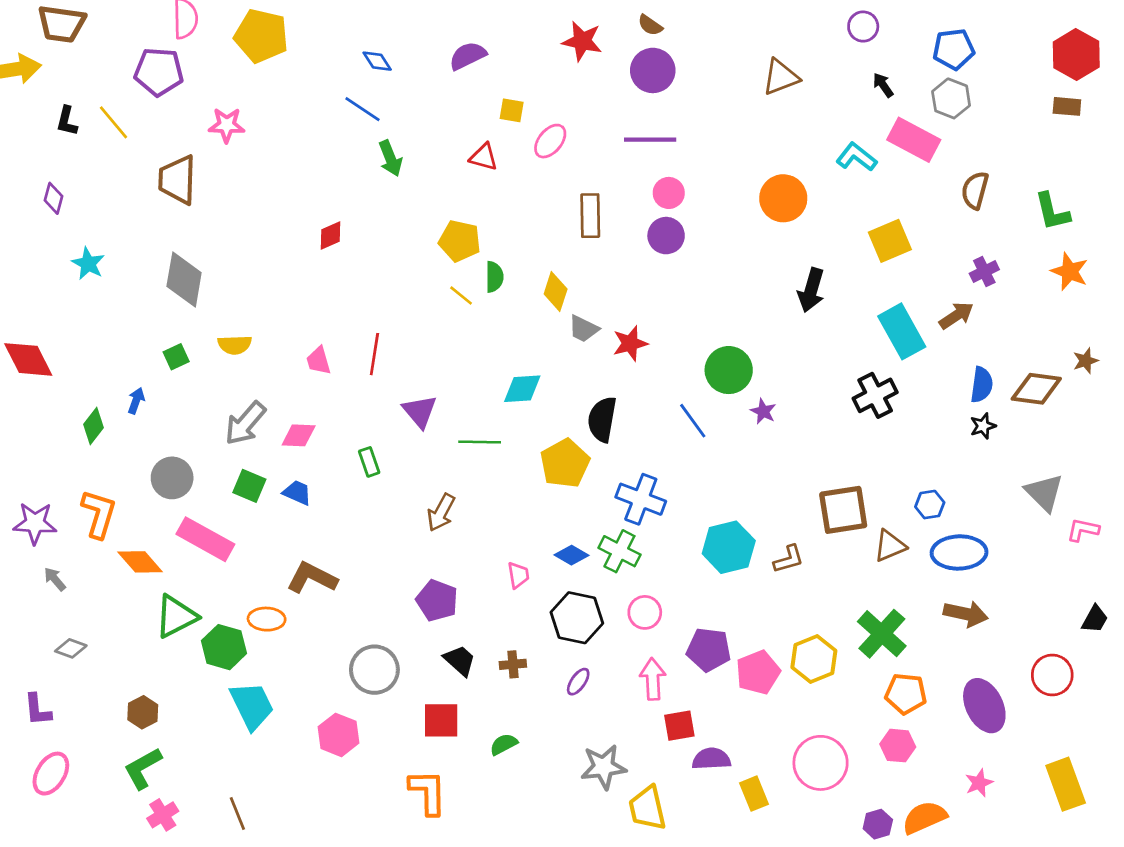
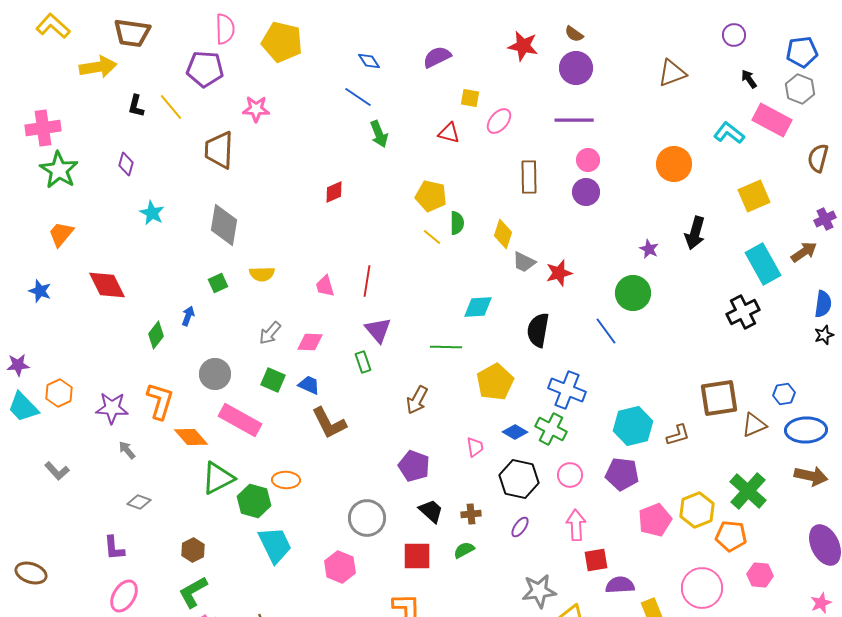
purple triangle: (420, 411) -> (378, 330), moved
purple star: (763, 411) -> (649, 249), moved
gray arrow: (245, 423) -> (270, 333), size x0.7
yellow pentagon: (565, 463) -> (495, 382), moved
brown L-shape: (312, 578) -> (329, 423), moved, turned -144
purple pentagon: (709, 650) -> (622, 474), moved
orange pentagon: (906, 694) -> (731, 536), moved
green semicircle: (504, 744) -> (464, 550), moved

